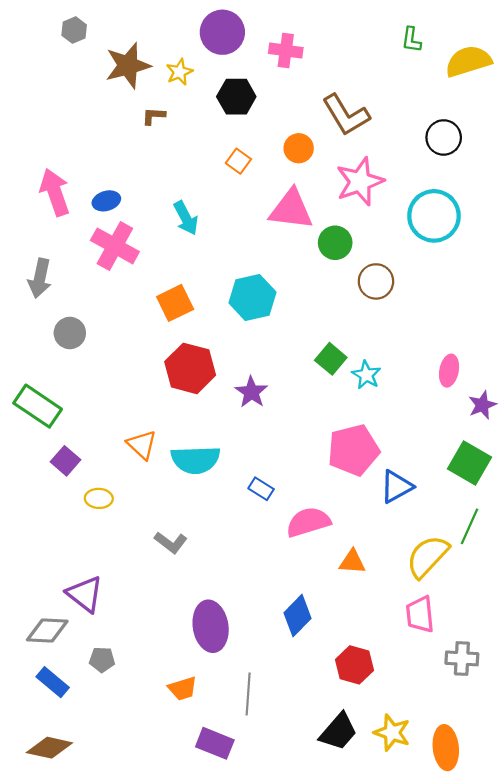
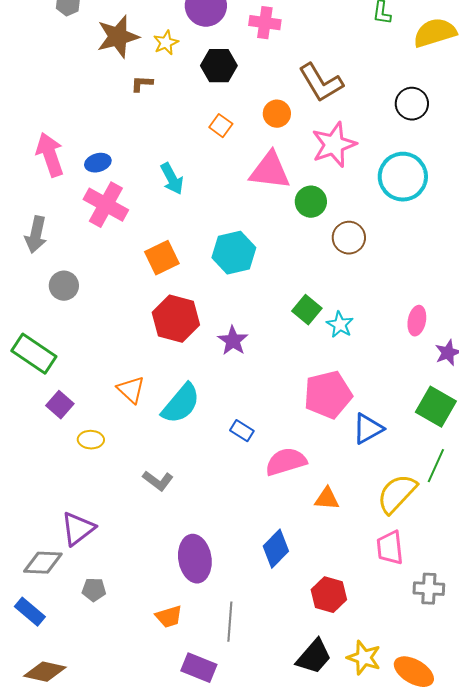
cyan semicircle: (196, 460) -> (181, 404), turned -48
purple triangle: (85, 594) -> (78, 529), turned 45
blue rectangle: (53, 682) -> (30, 612), moved
orange ellipse: (446, 748) -> (414, 672), turned -54

